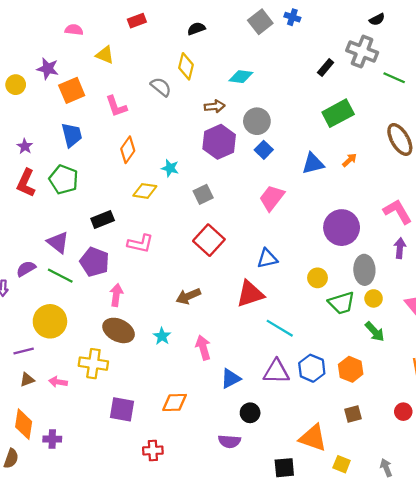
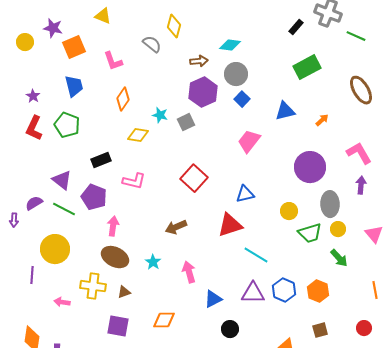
cyan diamond: (241, 77) -> (230, 45), moved
orange arrow: (350, 160) -> (322, 120), moved
gray square: (203, 194) -> (186, 122), moved
purple line: (24, 351) -> (32, 275), turned -72
brown triangle: (27, 380) -> (124, 292), moved

